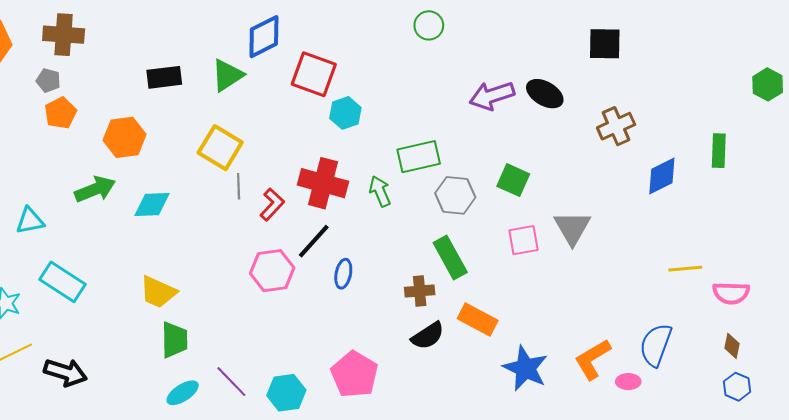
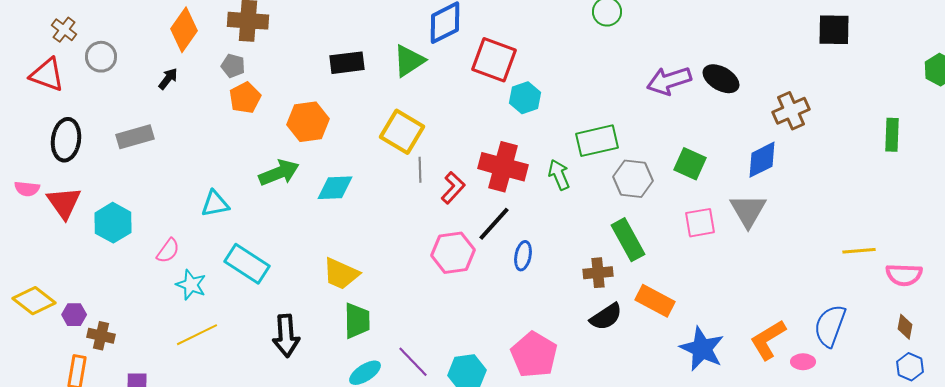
black square: (605, 44) -> (834, 30), moved
blue diamond: (662, 176) -> (762, 160), moved
black arrow: (66, 372) -> (286, 336), moved, turned 69

